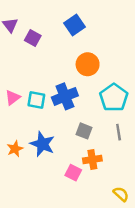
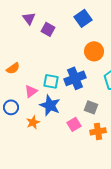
pink triangle: (13, 98) -> (31, 91), moved
blue star: (42, 144) -> (50, 105), moved
pink square: (73, 173) -> (74, 124), moved, turned 32

